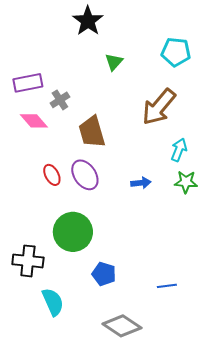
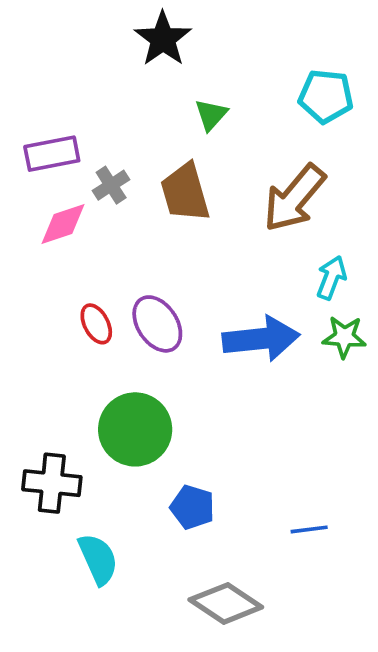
pink diamond: (34, 121) -> (63, 224), turned -68
brown trapezoid: (92, 132) -> (185, 193), moved
blue arrow: (141, 183) -> (261, 339), size x2.0

